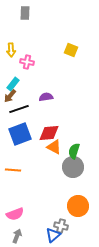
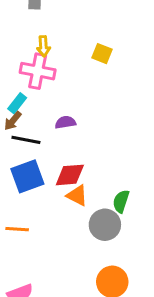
yellow arrow: (11, 50) -> (43, 46), moved
pink cross: (27, 62) -> (38, 71), size x1.6
black line: (19, 109) -> (26, 140), turned 30
green semicircle: (74, 151) -> (121, 201), moved

